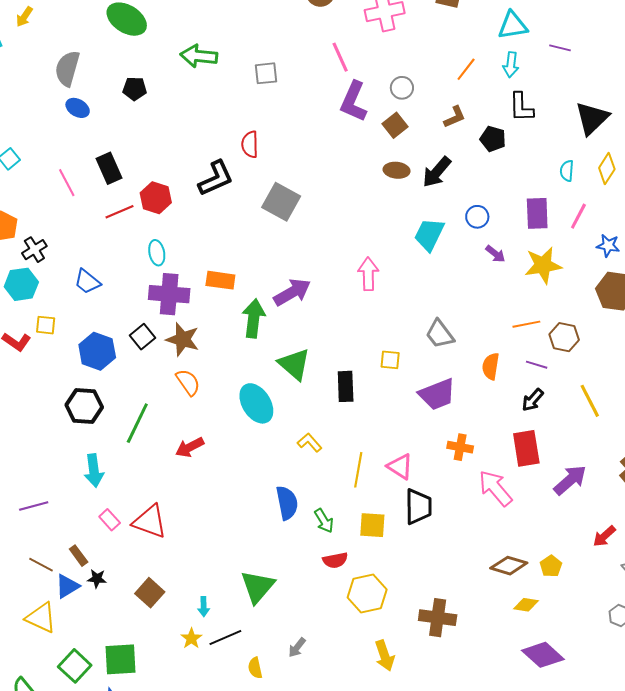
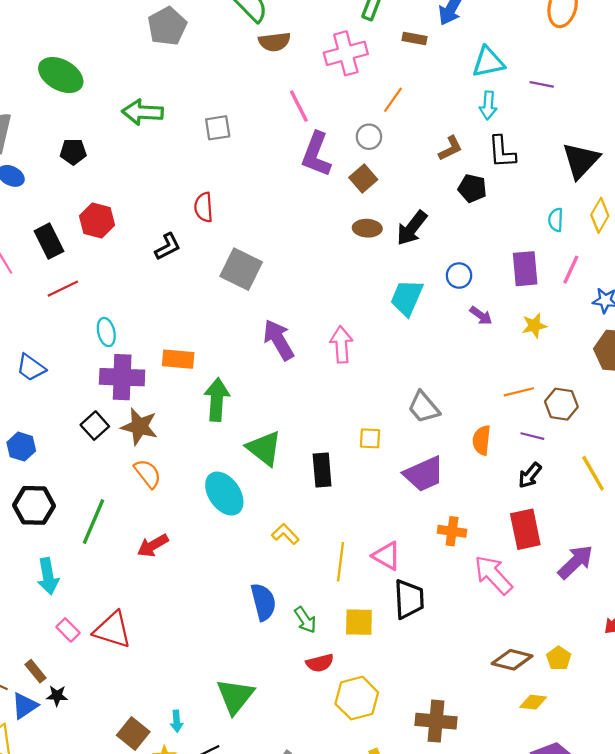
orange line: (466, 69) -> (393, 100), moved
brown L-shape: (455, 117) -> (450, 148), moved
black L-shape: (216, 178) -> (168, 247), size x0.7
red hexagon: (156, 198) -> (97, 220), moved
yellow star: (543, 265) -> (534, 326), size x0.6
purple arrow: (292, 292) -> (279, 340), moved, turned -87
blue hexagon: (97, 351) -> (21, 447), moved, size x0.7
brown square: (150, 593) -> (133, 733), moved

